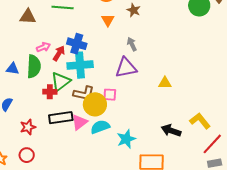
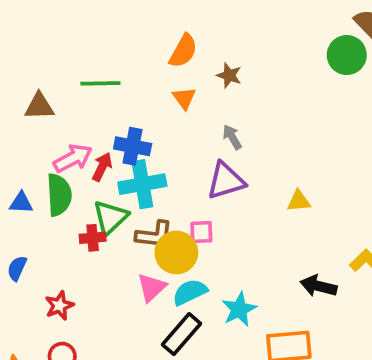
pink arrow: (43, 47) -> (73, 158), size x1.5
black rectangle: (61, 118) -> (182, 334), moved, turned -35

